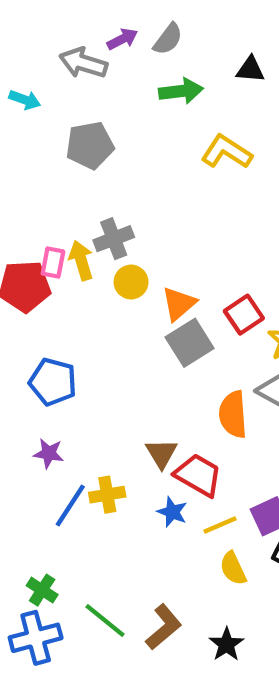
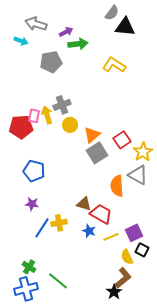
purple arrow: (122, 39) -> (66, 32), moved
gray semicircle: (168, 39) -> (112, 13), moved
gray arrow: (83, 63) -> (36, 24), moved
black triangle: (250, 69) -> (125, 27), size x1.5
green arrow: (181, 91) -> (78, 44), moved
brown triangle: (161, 453) -> (84, 204), turned -42
yellow semicircle: (233, 568) -> (127, 257), moved
brown L-shape: (164, 627) -> (123, 278), moved

